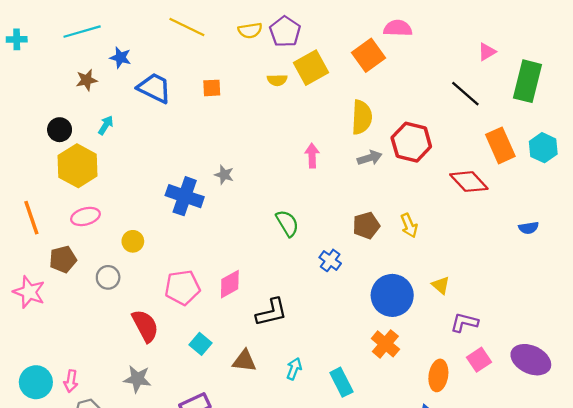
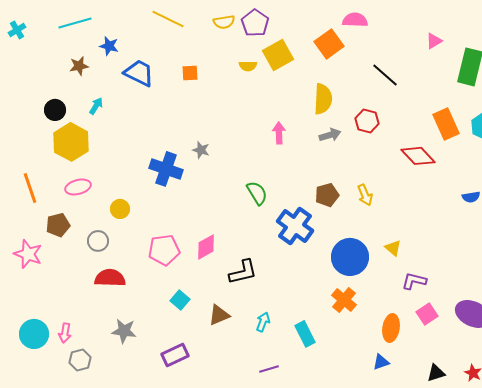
cyan cross: (17, 39) -> (17, 30), turned -30
black line: (465, 94) -> (385, 75), moved
red hexagon: (411, 142) -> (367, 121), size x0.7
blue cross: (330, 260) -> (295, 226), size x1.8
red semicircle: (145, 326) -> (110, 278), moved, turned -60
brown triangle: (244, 361) -> (219, 315), turned -30

